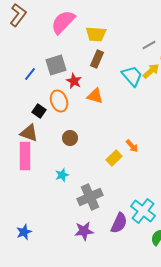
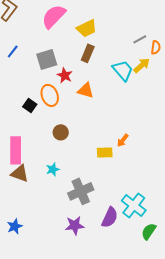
yellow trapezoid: (96, 34) -> (87, 28), turned -30
blue line: (30, 74) -> (13, 51), moved
brown triangle: (29, 133) -> (20, 173), moved
orange arrow: (132, 146) -> (123, 140), turned 80
yellow rectangle: (114, 158) -> (105, 152), turned 42

